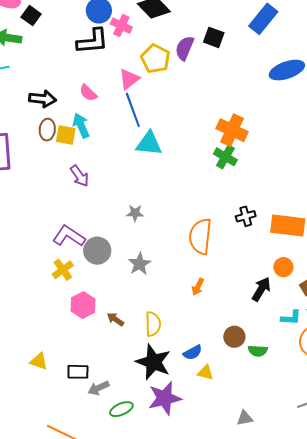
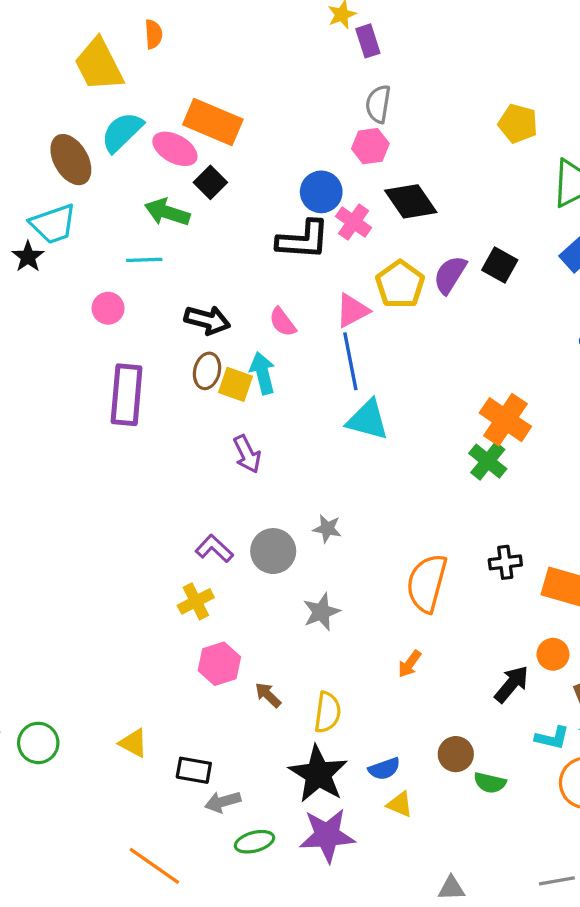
purple L-shape: (69, 236) -> (214, 549), size x0.7
gray circle: (97, 251) -> (273, 551), moved

